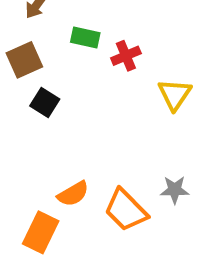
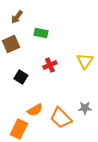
red cross: (126, 56) -> (50, 65), moved
black square: (45, 102) -> (21, 77), moved

